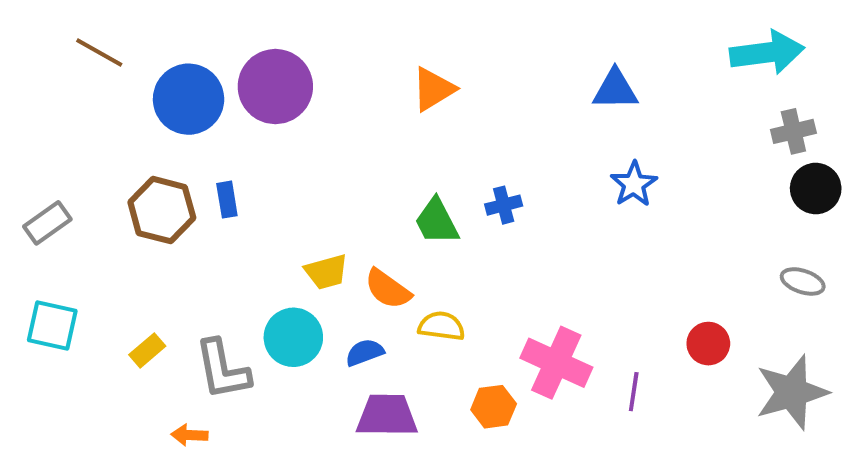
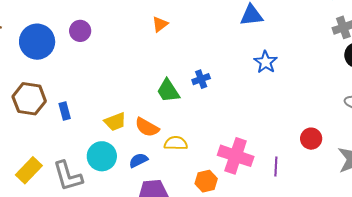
purple circle: (275, 87) -> (80, 31), size x0.6
orange triangle: (433, 89) -> (160, 24), size x0.7
blue rectangle: (227, 200) -> (65, 111), moved
yellow rectangle: (147, 350) -> (29, 170), size x1.5

